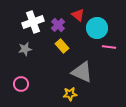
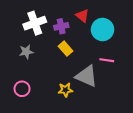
purple cross: (58, 25) -> (61, 26), turned 32
pink line: (109, 47) -> (107, 60), moved
yellow star: (70, 94) -> (65, 90), moved

